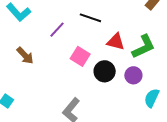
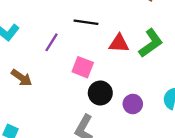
black circle: (105, 71) -> (100, 93), moved
purple circle: (133, 75) -> (133, 104), moved

